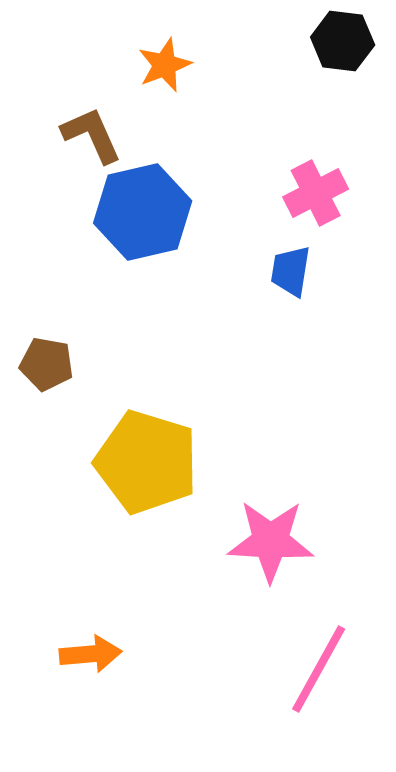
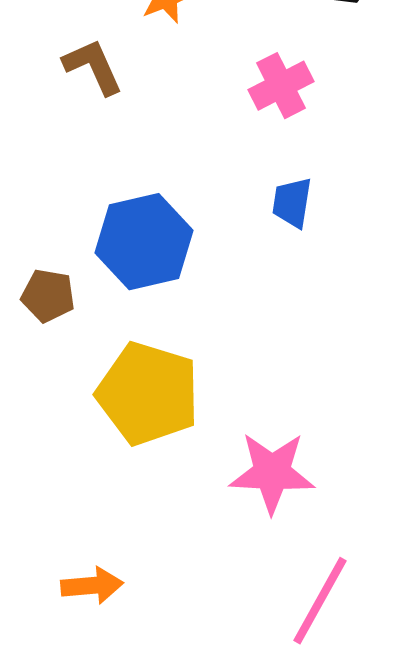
pink cross: (316, 193) -> (281, 86), moved
blue hexagon: (143, 212) -> (144, 242), moved

